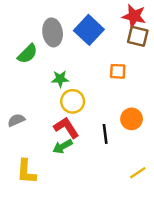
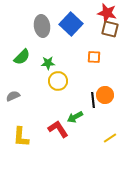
green semicircle: (28, 54) -> (22, 57), moved
red L-shape: (66, 128) -> (58, 129), moved
black line: (105, 134) -> (93, 100), moved
green arrow: (63, 146) -> (75, 117), moved

